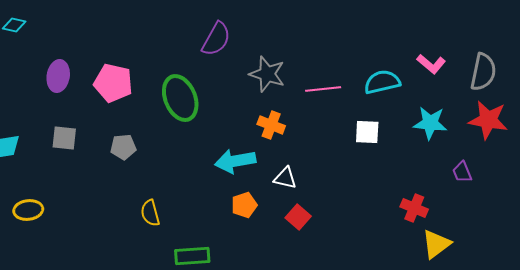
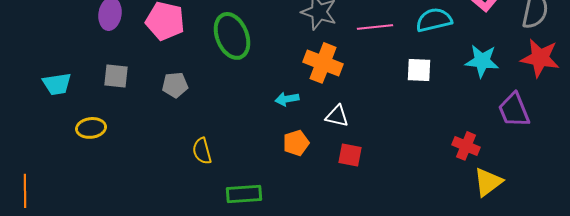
orange cross: (271, 125) -> (323, 63), size x1.4
cyan arrow: (235, 161) -> (287, 99), size x0.6
purple trapezoid: (462, 172) -> (514, 110), size x1.6
yellow ellipse: (28, 210) -> (91, 128), moved
red square: (298, 217) -> (350, 155), turned -30

